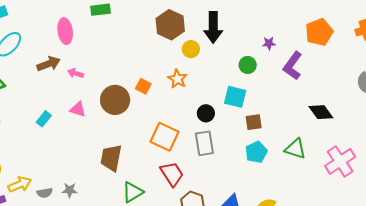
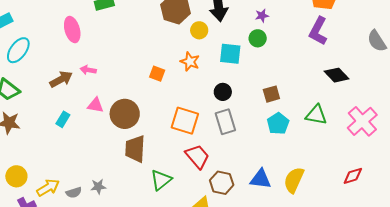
purple star: (269, 43) -> (262, 16), moved
brown arrow: (49, 64) -> (61, 79), moved
purple L-shape: (293, 66) -> (318, 31), moved
cyan square: (235, 97) -> (230, 54), moved
brown circle: (115, 100) -> (125, 114), moved

